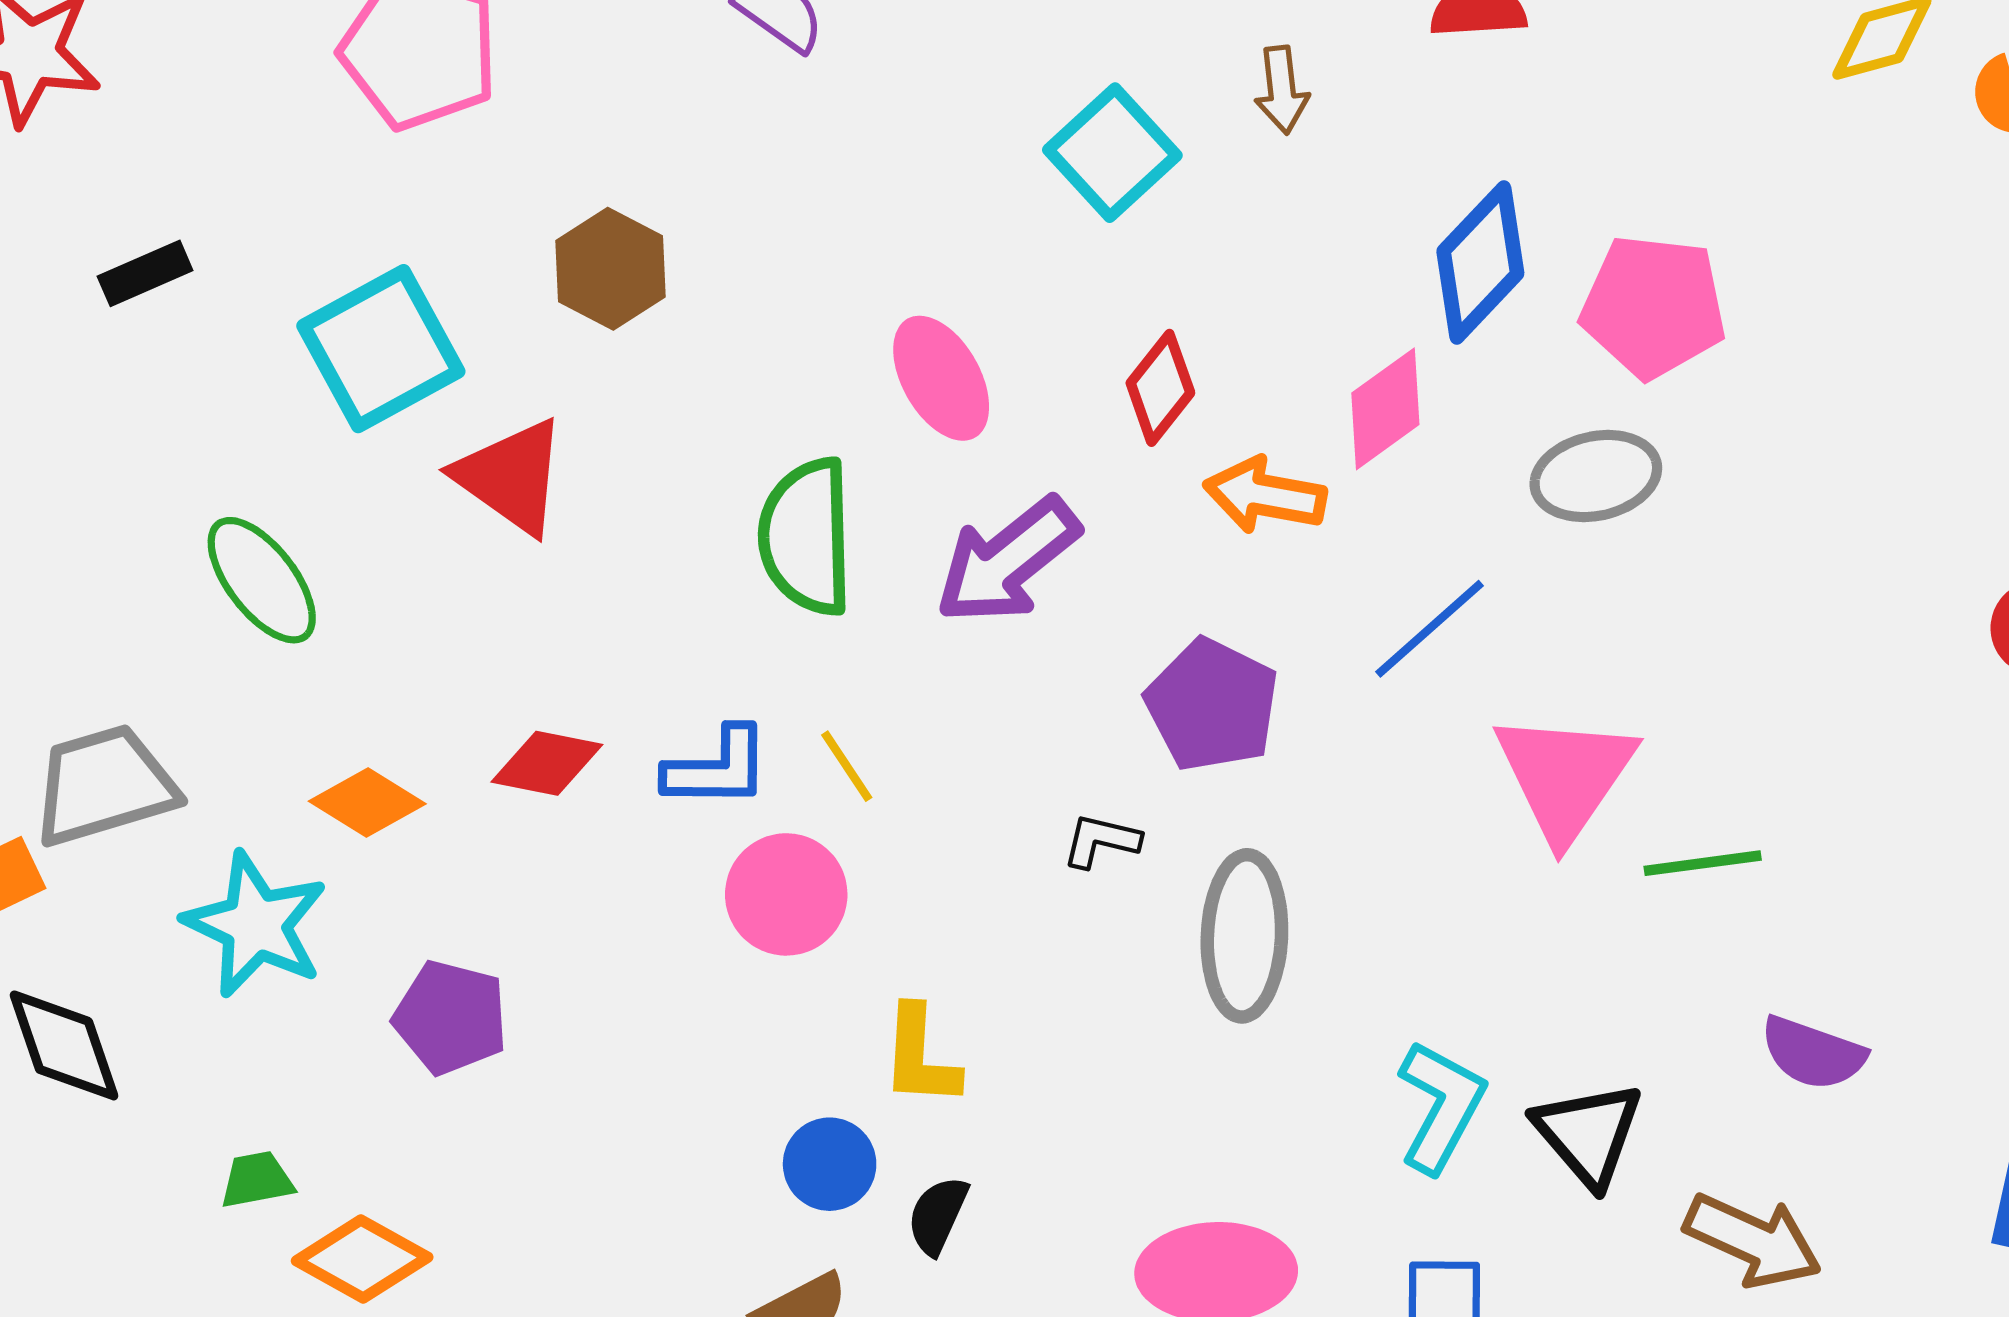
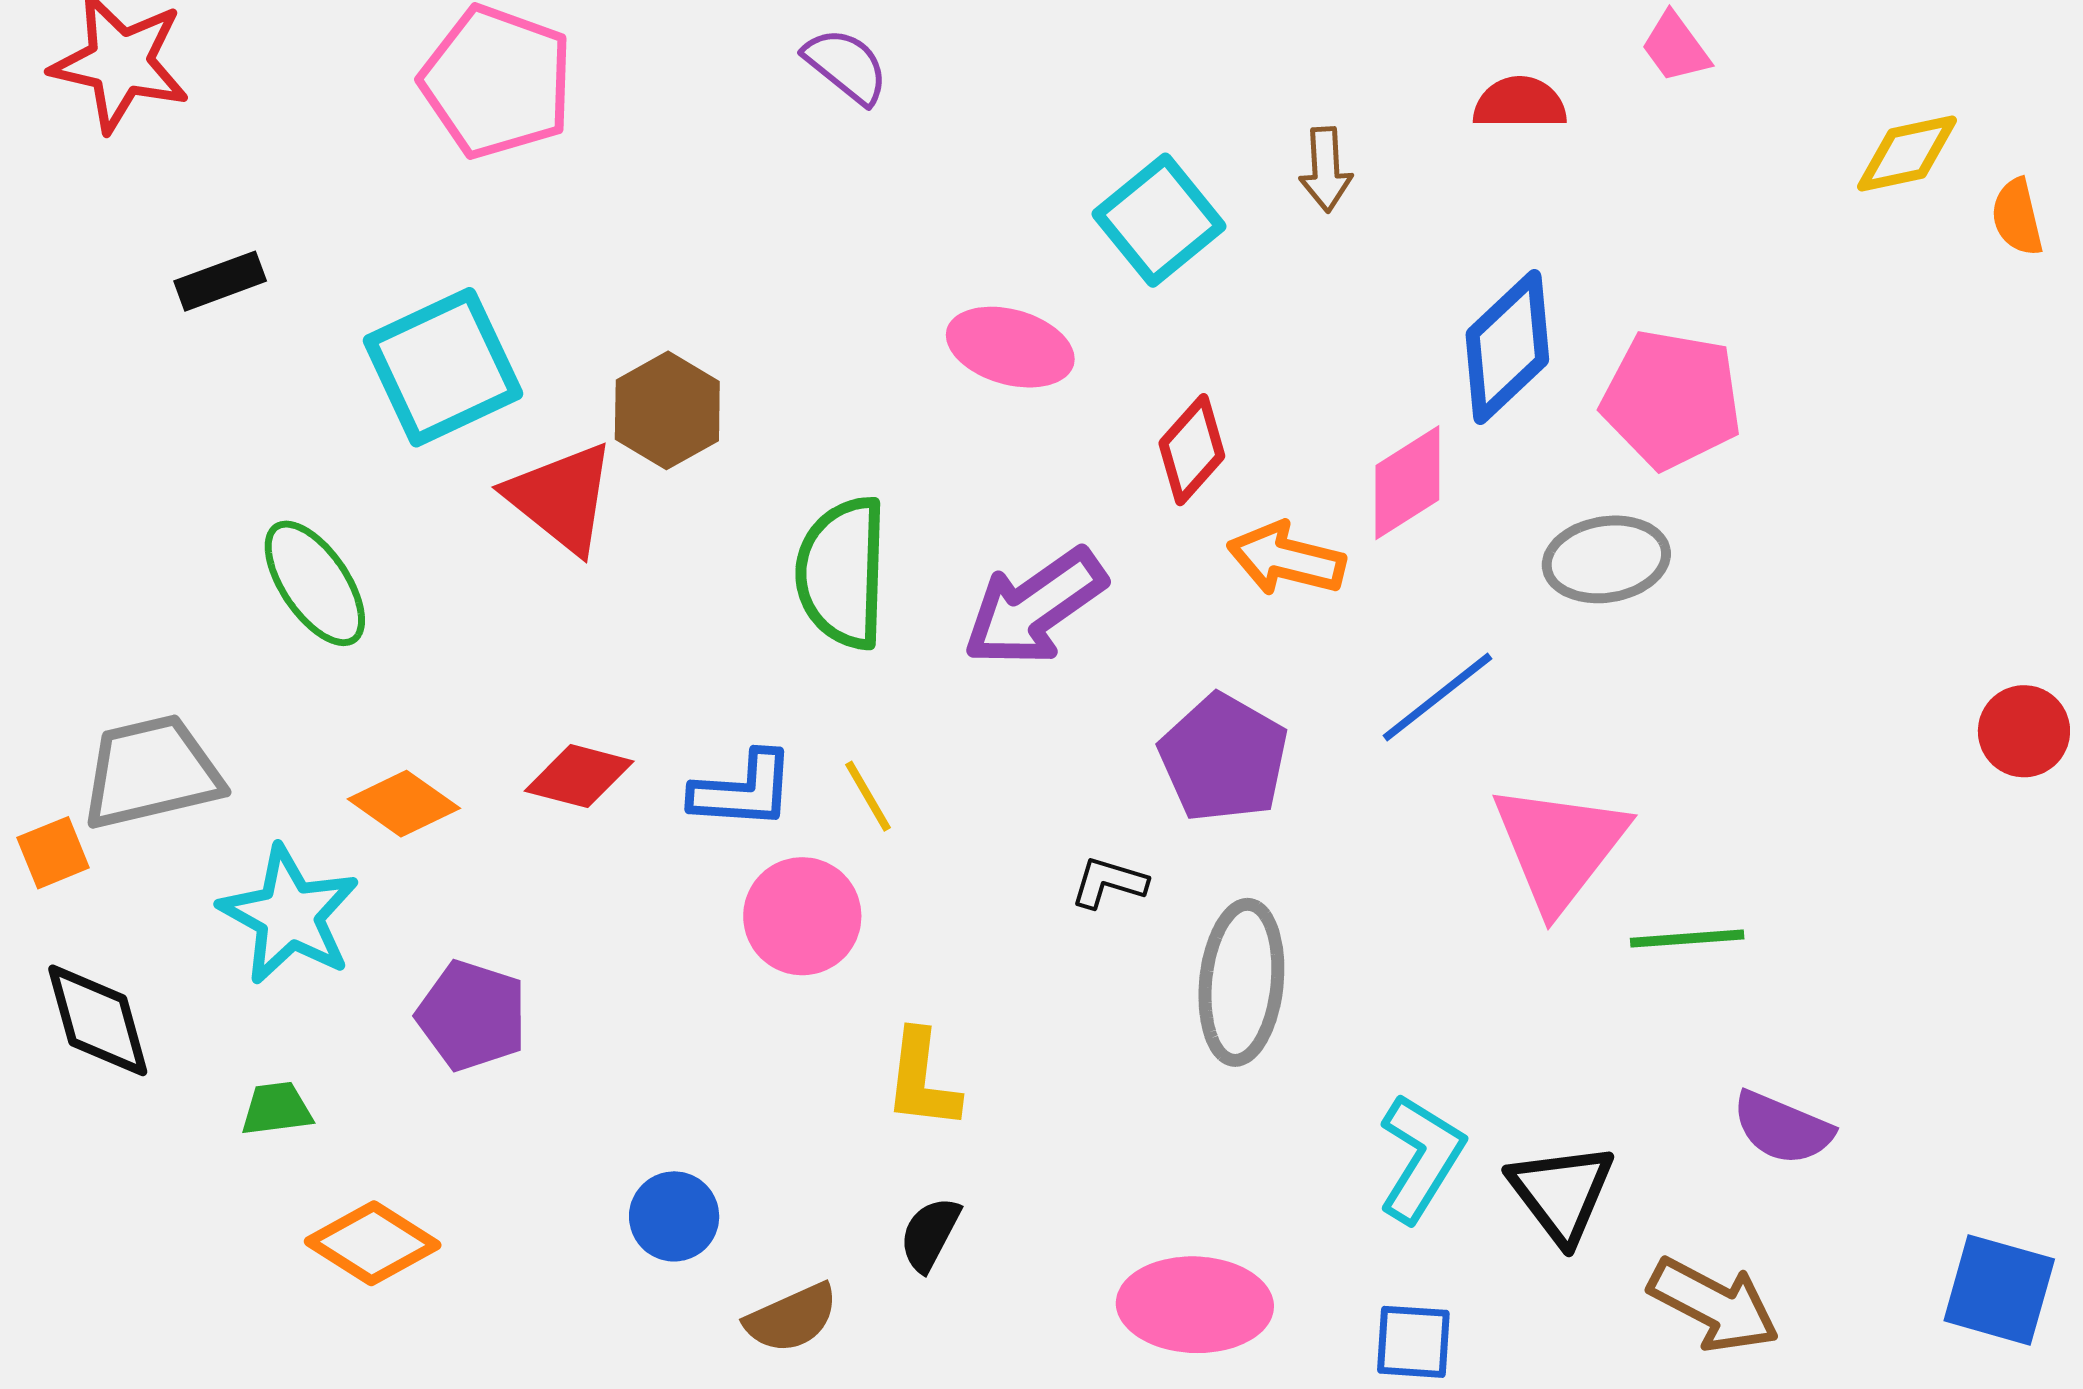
brown hexagon: (611, 269) -> (667, 410), moved
pink ellipse: (941, 378) -> (1010, 347), moved, turned -48
blue circle: (830, 1164) -> (674, 1216), moved
green trapezoid: (257, 1180) -> (277, 1109), moved

